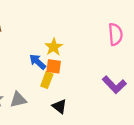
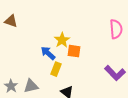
orange square: (54, 66) -> (74, 51), moved

